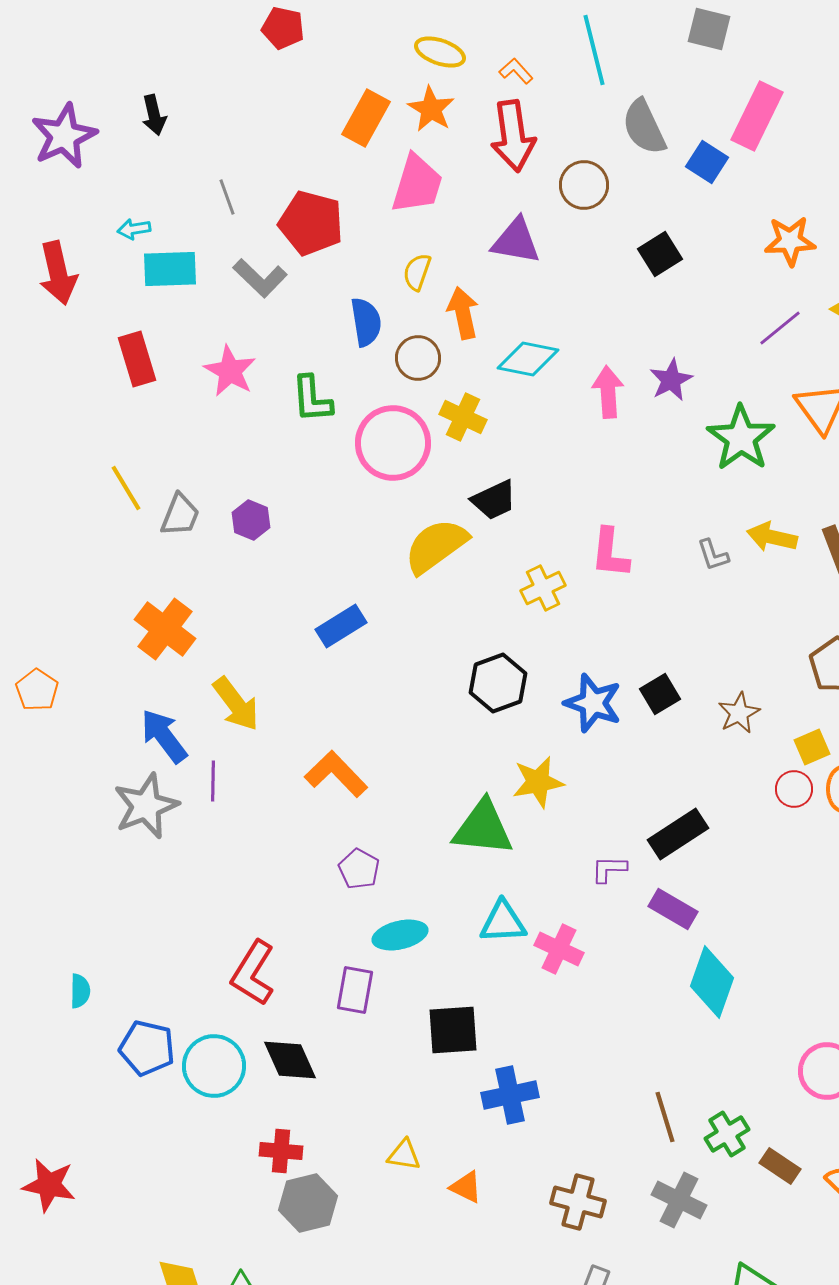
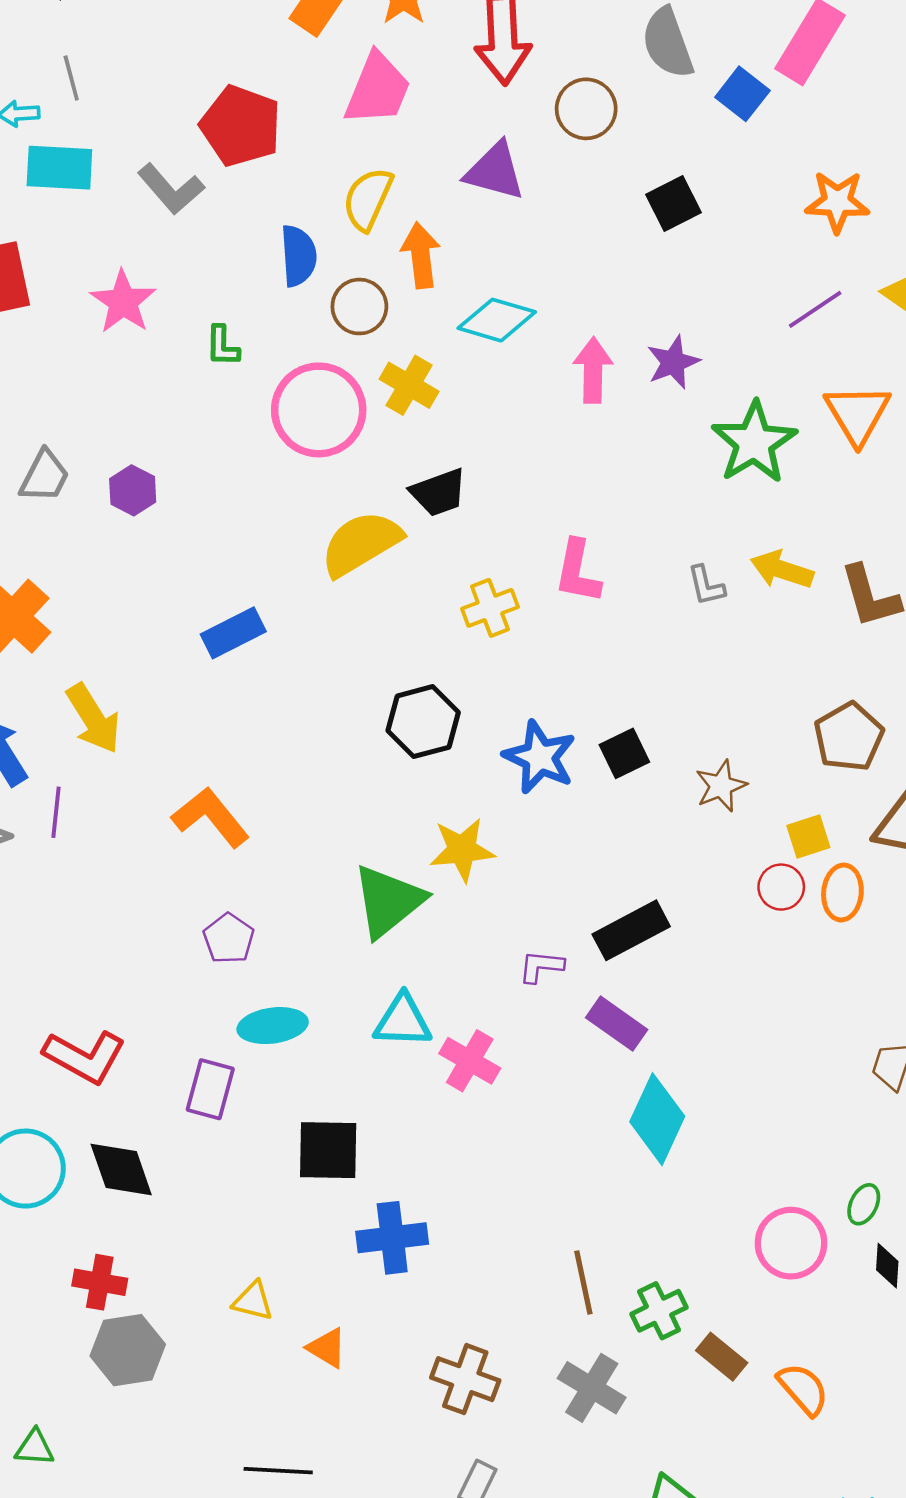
gray line: (227, 197) -> (71, 78), moved
yellow semicircle: (417, 272) -> (368, 199), size x1.4
green L-shape: (312, 399) -> (222, 346), size x0.7
green triangle: (483, 828) -> (388, 901), turned -50
red L-shape: (253, 973) -> (85, 1057), turned -98

